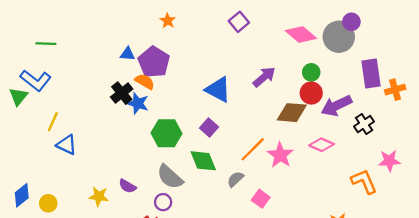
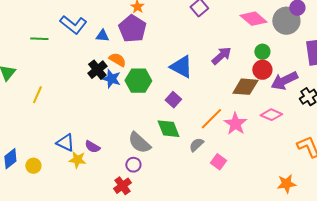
green line: (46, 44) -> (39, 39), moved
purple pentagon: (154, 62) -> (132, 29), moved
blue L-shape: (36, 80) -> (73, 25), moved
green hexagon: (167, 133) -> (138, 81), moved
blue triangle: (67, 145) -> (65, 143), moved
purple semicircle: (127, 186) -> (92, 147), moved

